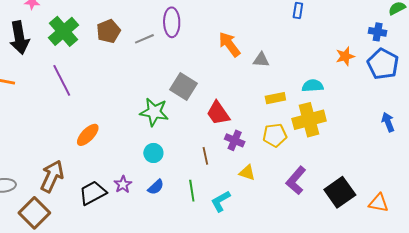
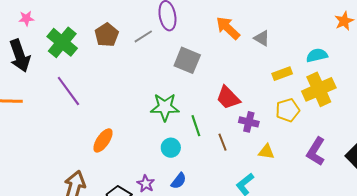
gray triangle: (261, 60) -> (262, 38), turned 36
gray square: (184, 87) -> (187, 60), moved
green line: (192, 191) -> (196, 126), moved

